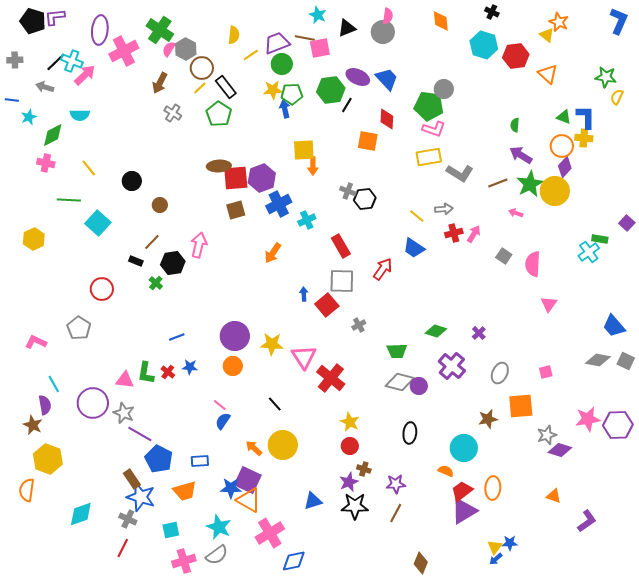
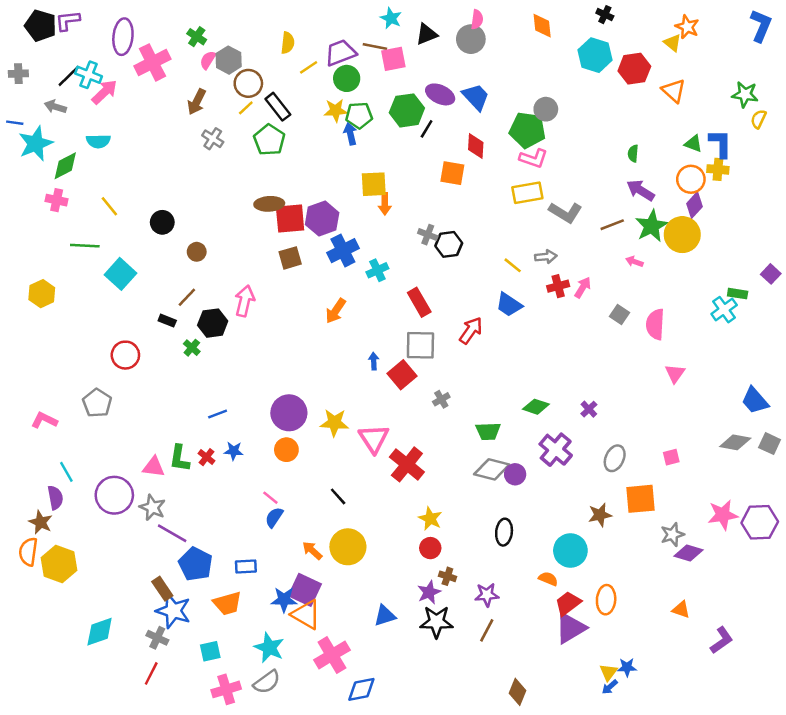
green cross: (160, 30) -> (197, 37), size x0.6
cyan star: (29, 117) -> (36, 144), size x1.8
orange semicircle: (27, 490) -> (28, 552), moved

